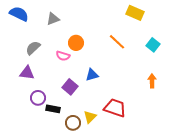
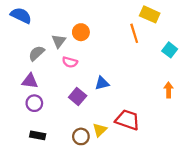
gray triangle: (53, 19) -> (59, 41), moved, turned -32
orange line: (117, 42) -> (134, 33), moved, turned 30
orange circle: (76, 43) -> (81, 32), moved
purple circle: (38, 98) -> (34, 103), moved
black rectangle: (53, 109) -> (38, 135), moved

